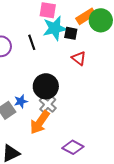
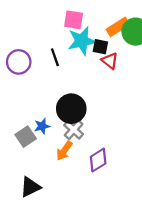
red triangle: (79, 58) -> (110, 61), moved
orange arrow: (40, 122) -> (64, 151), size x0.7
purple diamond: (73, 147) -> (98, 160), moved, turned -60

